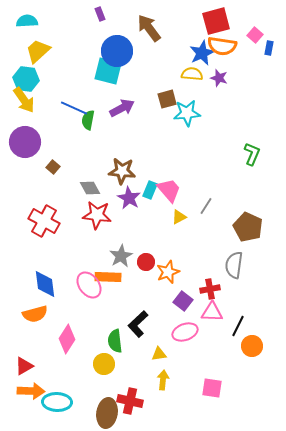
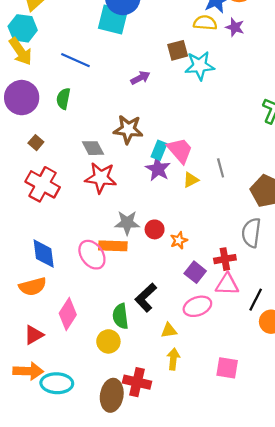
purple arrow: (122, 108) -> (140, 78), moved, size x0.7
green semicircle: (88, 120) -> (63, 99), moved
brown square: (53, 167) -> (36, 143), moved
purple star: (129, 198) -> (158, 169), moved
gray line: (206, 206) -> (221, 168), turned -48
gray star: (121, 256) -> (127, 223), turned 30
orange star: (168, 272) -> (179, 240), size x0.7
red triangle: (24, 366) -> (34, 335), moved

